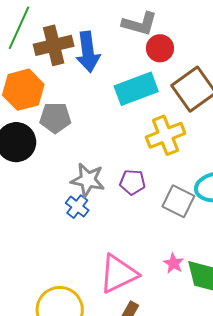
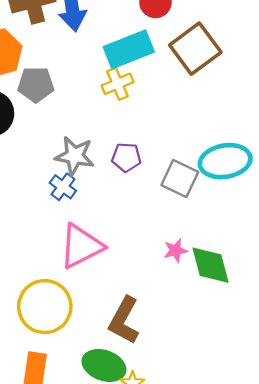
yellow cross: (166, 135) -> (118, 84), moved, size x0.7
pink star: (174, 263) -> (176, 251), turned 30
pink triangle: (118, 274) -> (81, 246), moved

